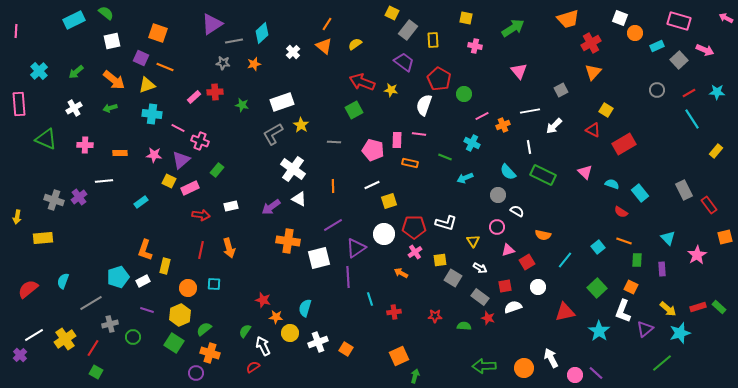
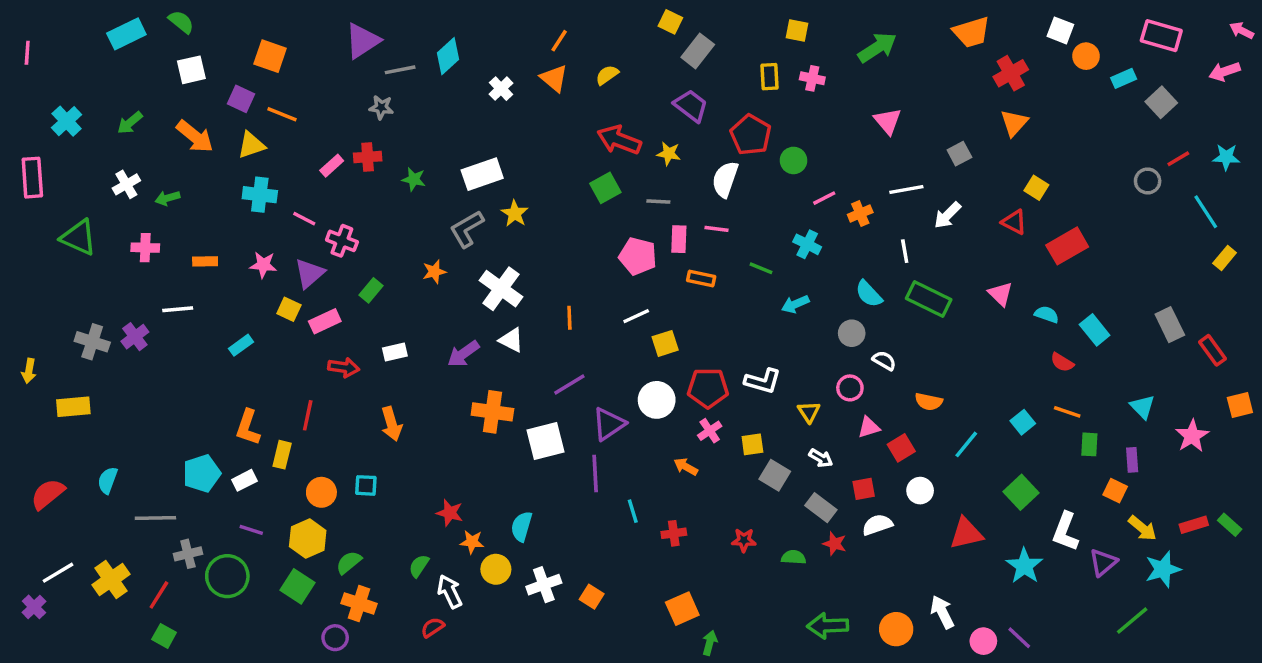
yellow rectangle: (433, 40) -> (770, 77), moved
pink arrow: (705, 50) -> (1225, 72), moved, turned 138
orange star: (254, 64) -> (434, 272), moved
gray circle: (657, 90) -> (1148, 181), moved
green arrow: (110, 108) -> (167, 198), moved
cyan line: (692, 119) -> (1206, 212), moved
gray line: (334, 142) -> (658, 202), moved
red line: (201, 250) -> (308, 415), moved
orange square: (631, 287) -> (1115, 491), moved
gray line: (91, 303) -> (155, 518), turned 30
green circle: (133, 337) -> (227, 576), size x1.6

